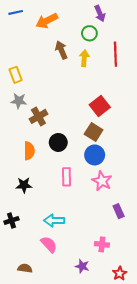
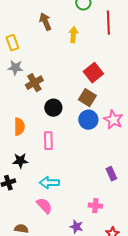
brown arrow: (61, 50) -> (45, 22), moved
yellow arrow: (84, 58) -> (73, 35), moved
orange semicircle: (29, 151) -> (19, 127), moved
pink rectangle: (67, 177) -> (48, 141), moved
pink star: (102, 181) -> (113, 120), moved
black star: (24, 185) -> (20, 161), moved

